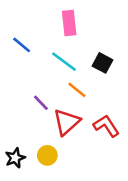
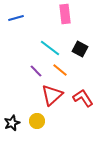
pink rectangle: (69, 23) -> (65, 14), moved
blue line: (22, 45) -> (16, 18), moved, turned -56
purple line: (41, 103) -> (36, 71), moved

